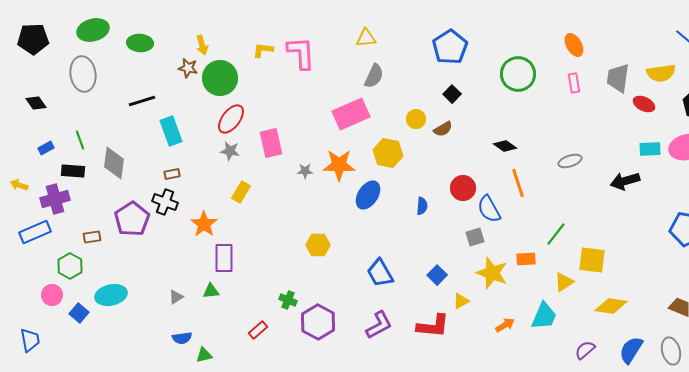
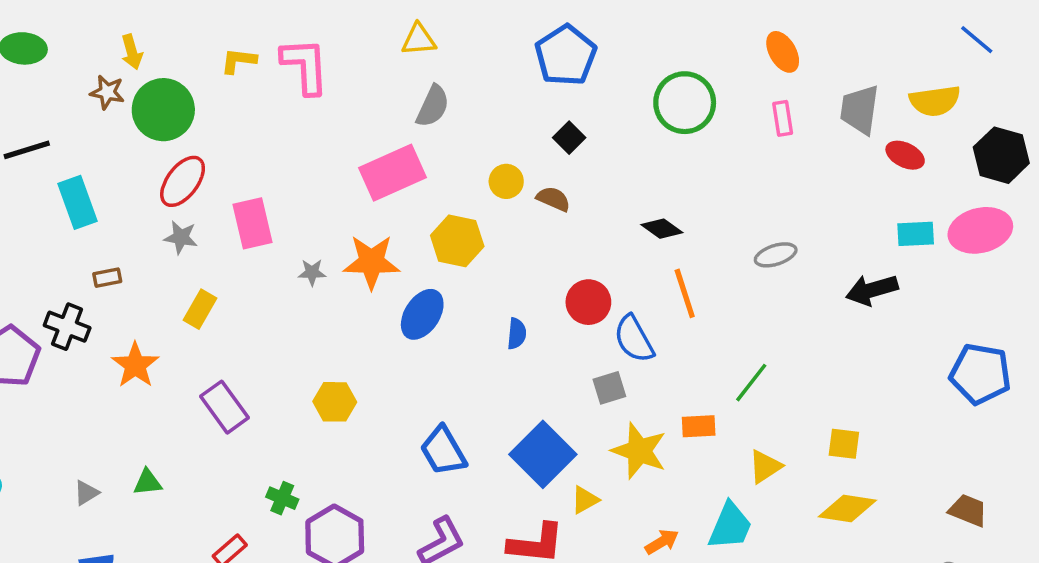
brown semicircle: (443, 129) -> (553, 199), turned -126
brown rectangle: (172, 174) -> (107, 278), moved
purple rectangle: (224, 258) -> (225, 407), moved, turned -36
yellow square: (592, 260) -> (844, 444), moved, size x0.7
blue square: (437, 275) -> (543, 454), size x1.8

